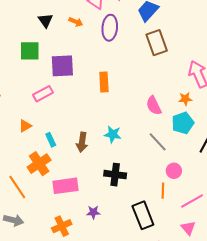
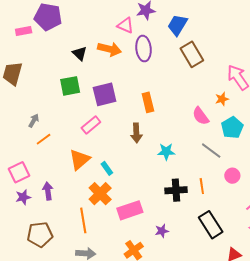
orange arrow: (76, 22) -> (110, 49), size x1.6
orange star: (185, 99) -> (222, 99), moved
orange triangle: (25, 126) -> (79, 160), size x1.6
brown arrow: (82, 142) -> (136, 133), moved
orange line: (17, 187) -> (83, 220), turned 35
orange line: (163, 191) -> (202, 186), moved

